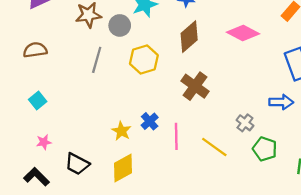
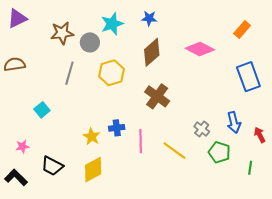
cyan square: (38, 100) -> (42, 110), moved
blue arrow: (281, 102) -> (234, 122), moved, turned 75
blue cross: (150, 121) -> (117, 128), turned 35

